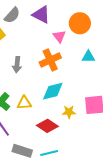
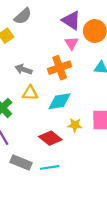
purple triangle: (41, 15) -> (71, 20), moved
gray arrow: (17, 65) -> (23, 69), turned 98
yellow triangle: (24, 103) -> (30, 93), moved

